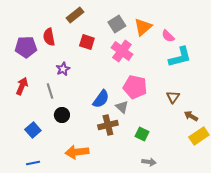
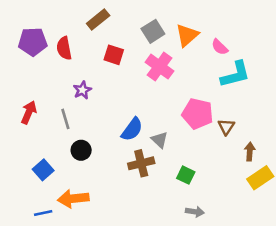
purple pentagon: (26, 47) -> (33, 42), moved
pink pentagon: (135, 87) -> (197, 114), moved
brown arrow: (191, 116) -> (250, 152), turned 64
orange arrow: (77, 152) -> (73, 199), moved

